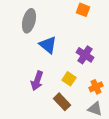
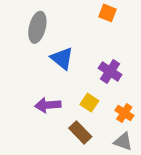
purple arrow: (37, 81) -> (48, 105), turned 66
orange cross: (96, 87) -> (124, 113), turned -32

